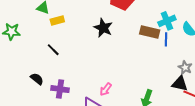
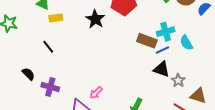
black star: (103, 28) -> (95, 19), moved
blue line: (166, 39) -> (163, 50), turned 56
black triangle: (180, 84) -> (161, 69), moved

